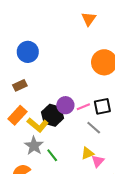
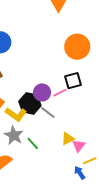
black square: (102, 106) -> (73, 81), moved
gray line: (94, 128) -> (48, 113), moved

